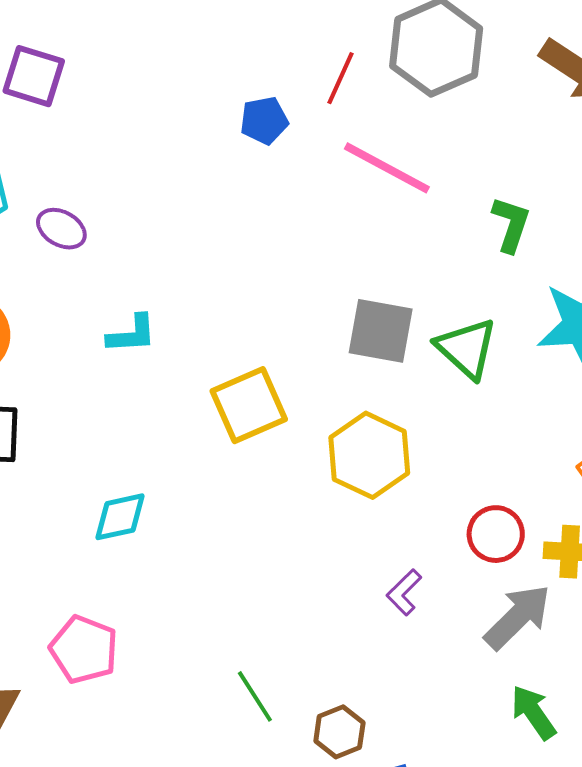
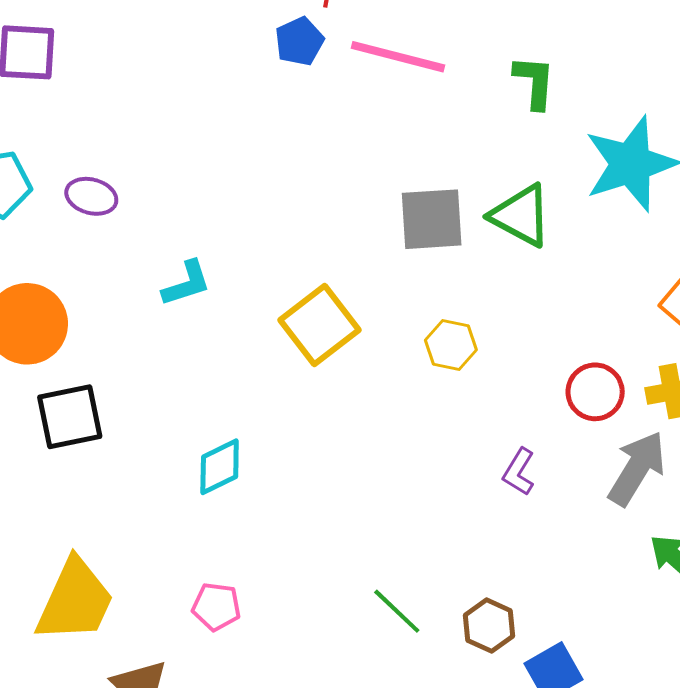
blue pentagon: (264, 121) -> (299, 41), moved
yellow hexagon: (369, 455) -> (451, 345), size x0.6
pink pentagon: (84, 649) -> (216, 607), size x0.7

